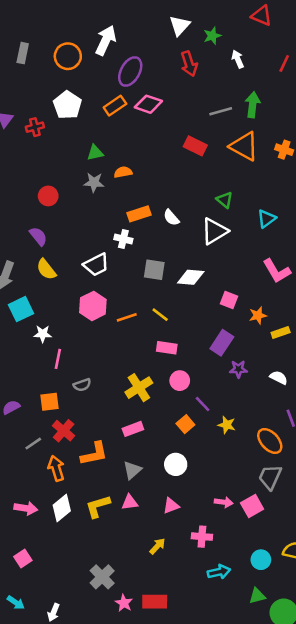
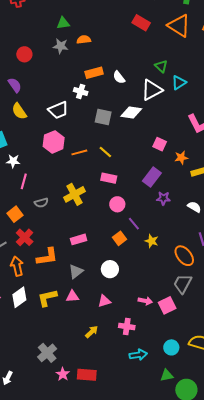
cyan triangle: (267, 219) -> (179, 83), moved
white diamond: (191, 277) -> (131, 113), moved
yellow cross: (139, 388) -> (74, 194), moved
orange square: (49, 402) -> (15, 214), turned -35

